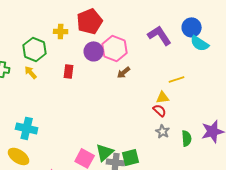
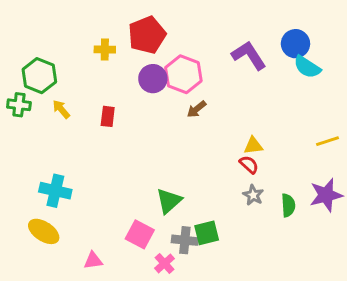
green hexagon: (35, 49) -> (39, 76), moved
red rectangle: (69, 71) -> (108, 116), moved
yellow line: (177, 79) -> (328, 141), moved
green triangle: (105, 152) -> (169, 201), moved

